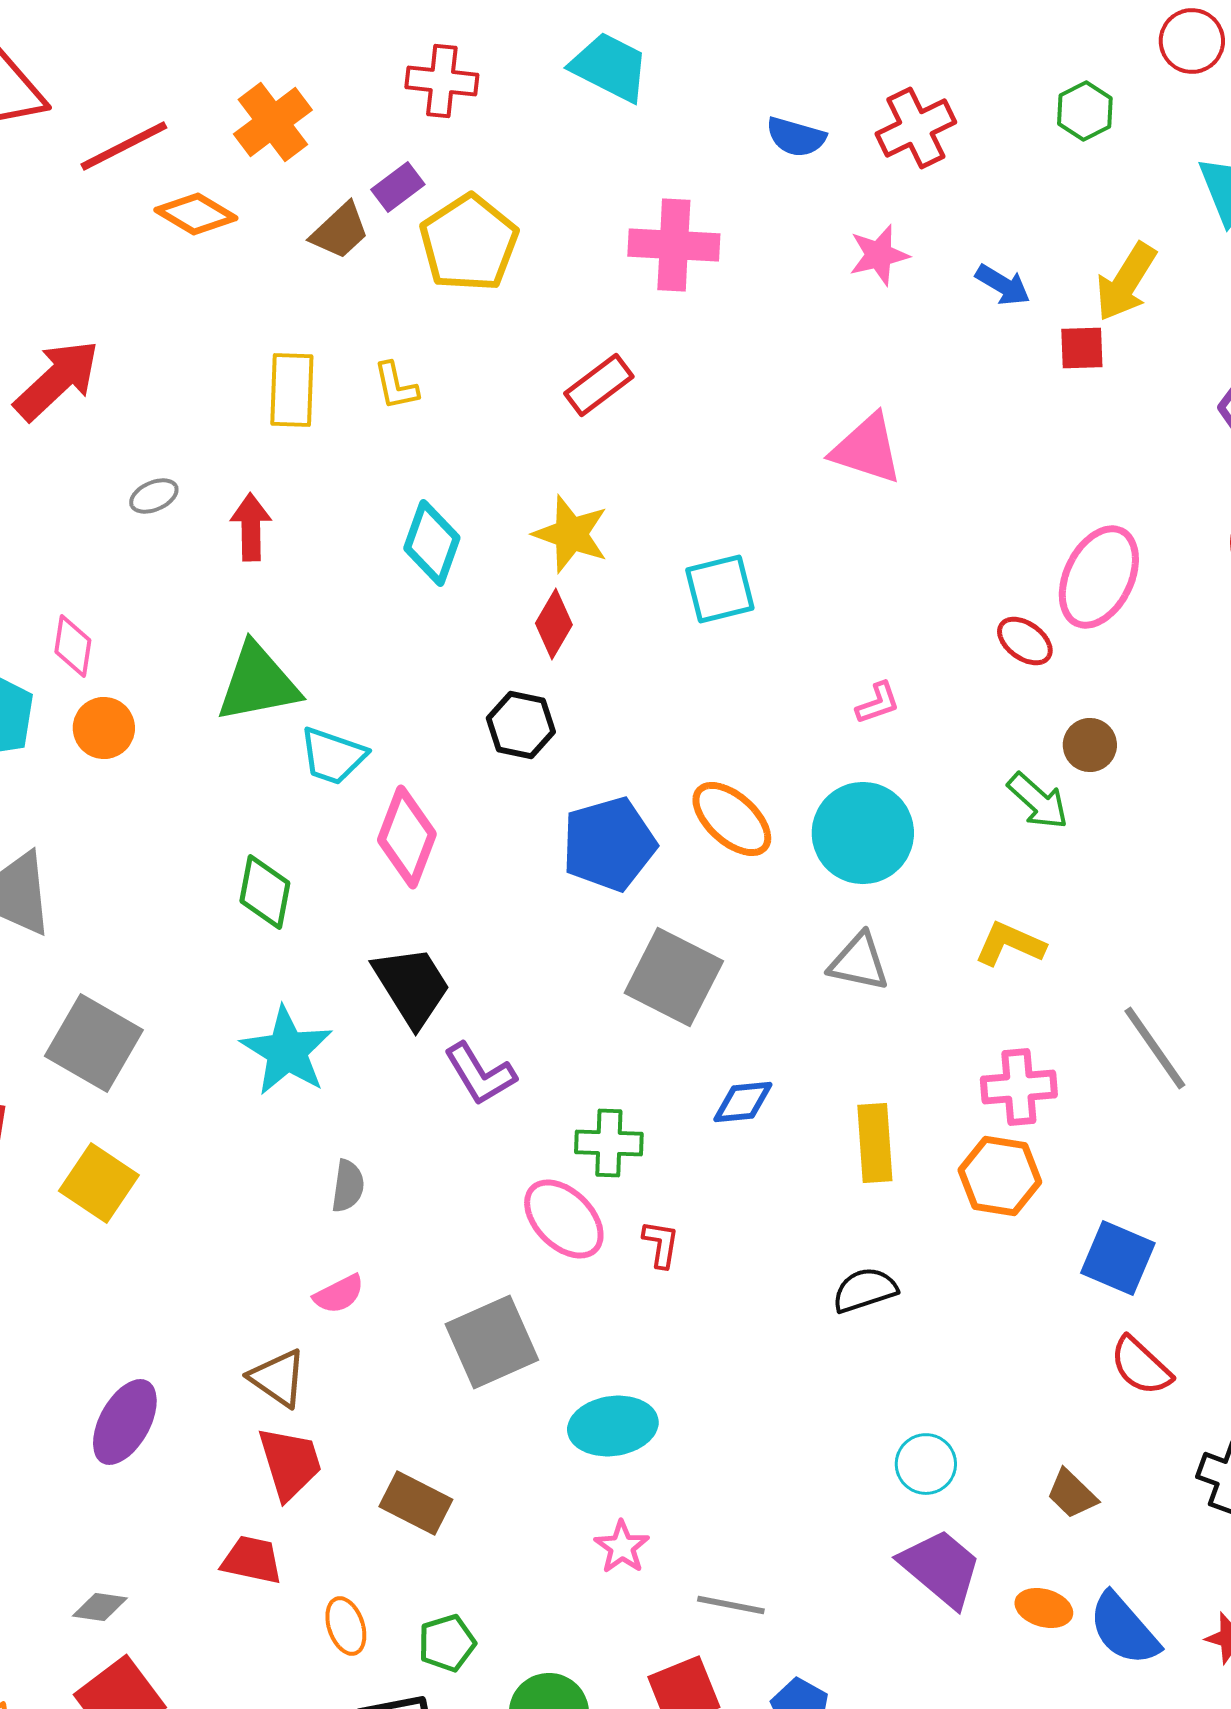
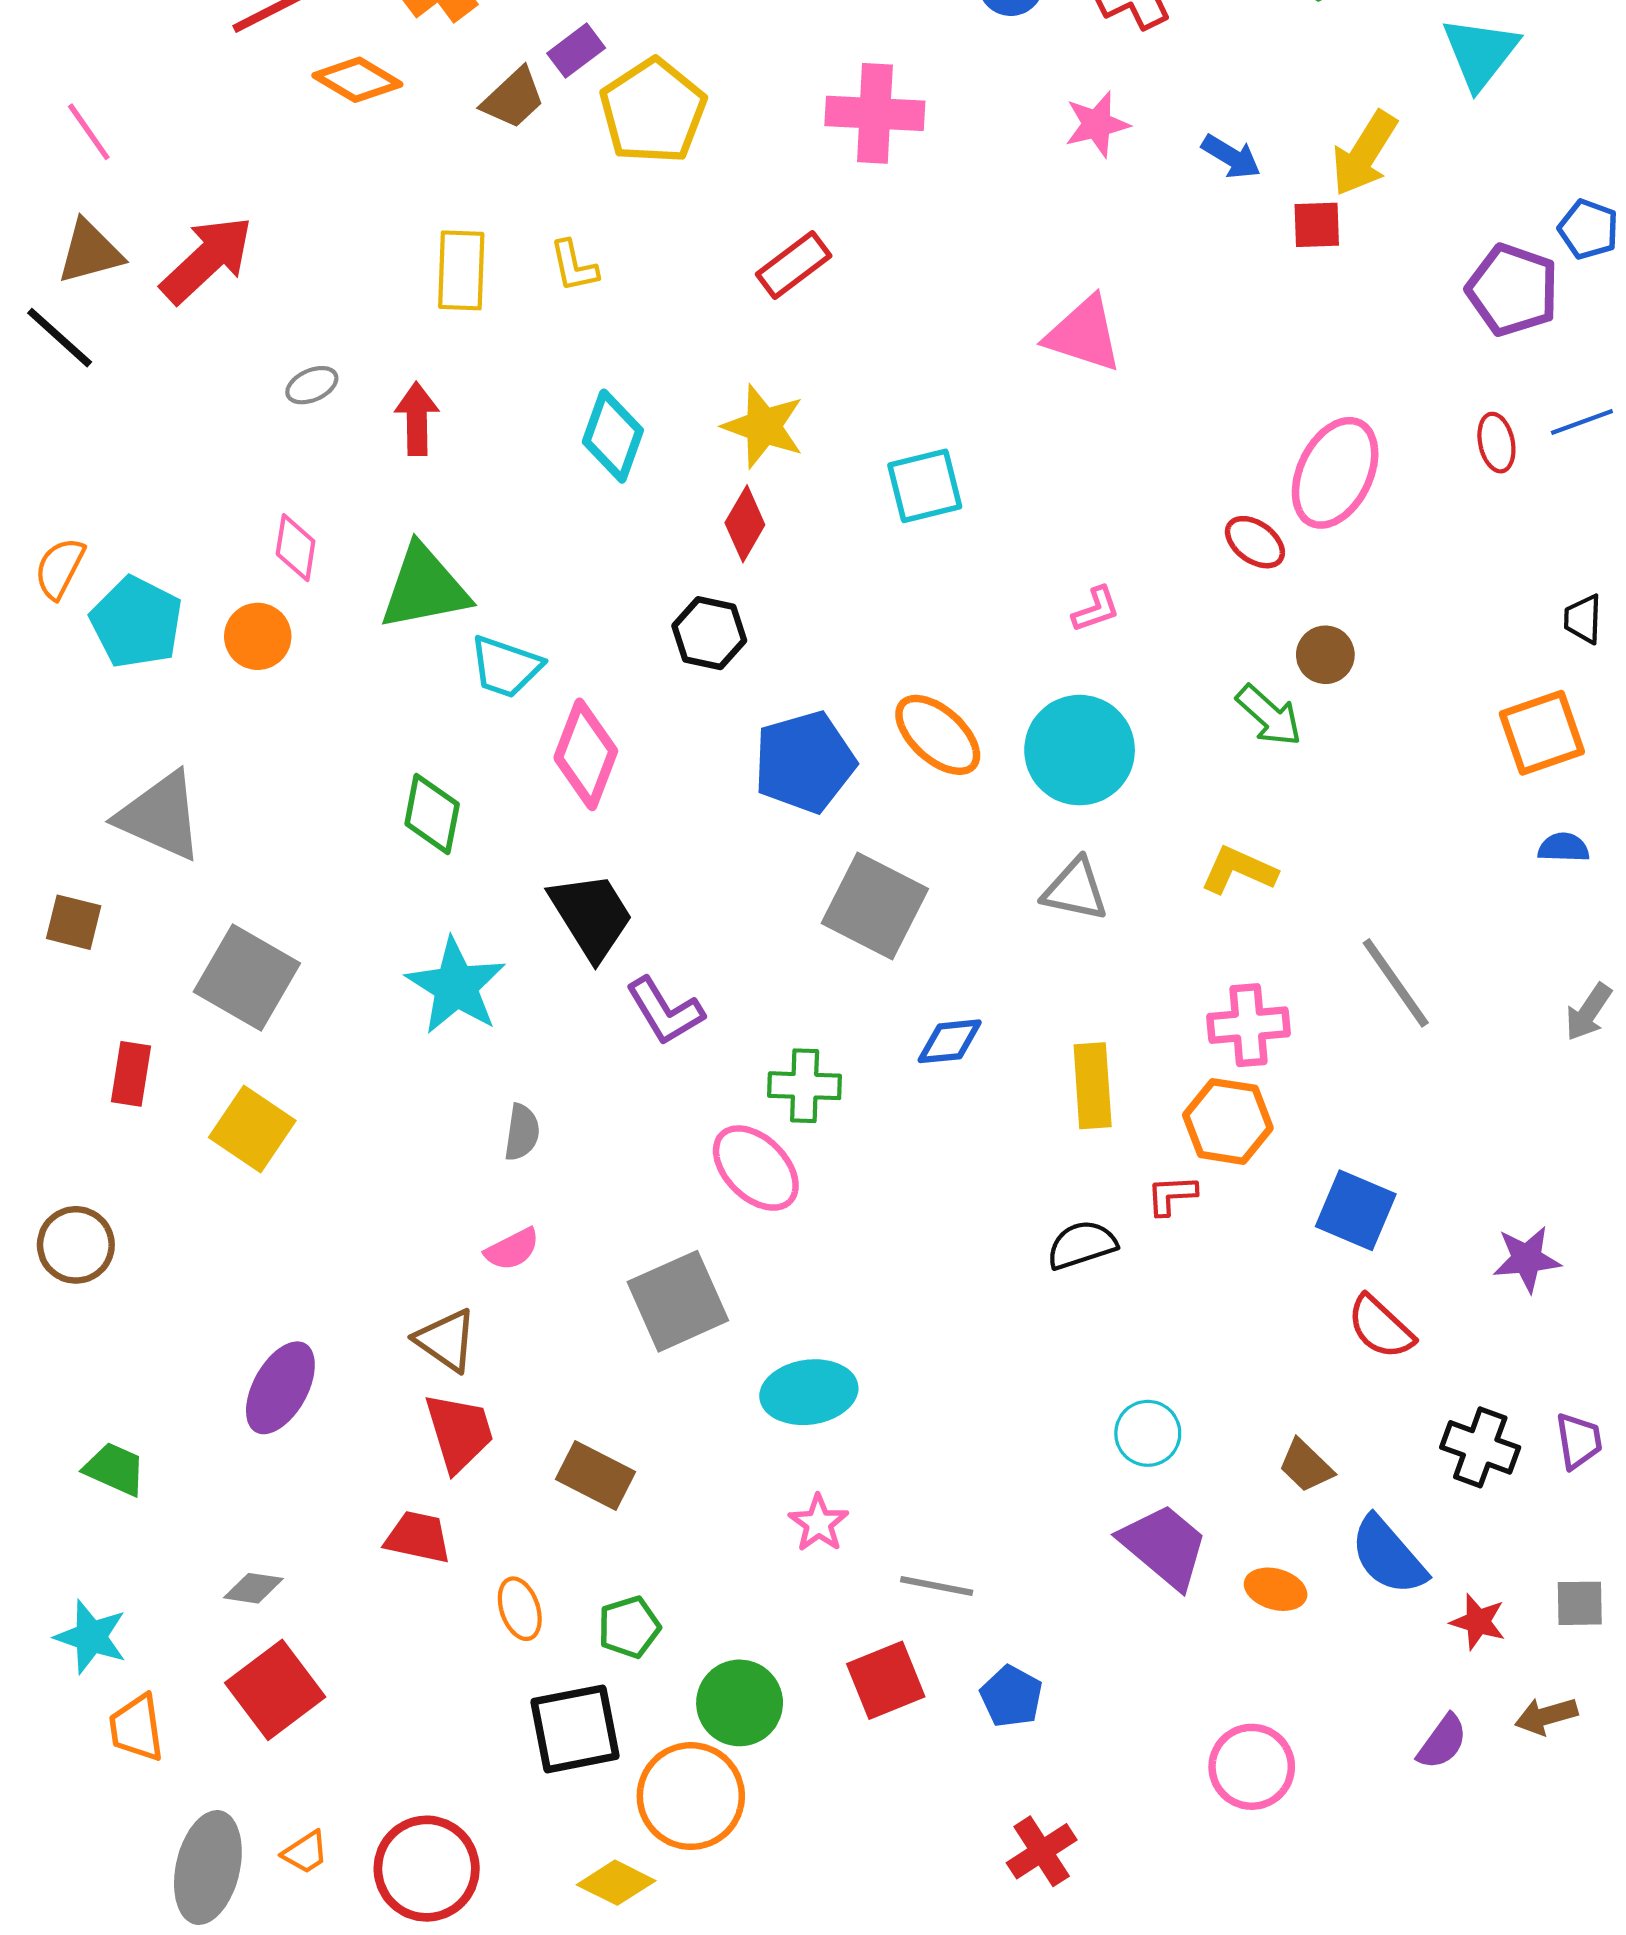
pink diamond: (73, 646) -> (296, 548), moved
red L-shape: (661, 1244) -> (1172, 1195), moved, turned -102
blue semicircle: (1124, 1629) -> (1388, 1556), moved

